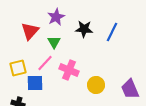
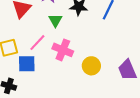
green triangle: (54, 42) -> (55, 20), moved

